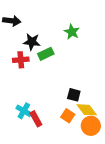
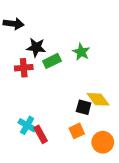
green star: (72, 32) -> (81, 52), moved
yellow diamond: (87, 110) -> (98, 99), moved
orange square: (68, 116) -> (77, 131), turned 32

